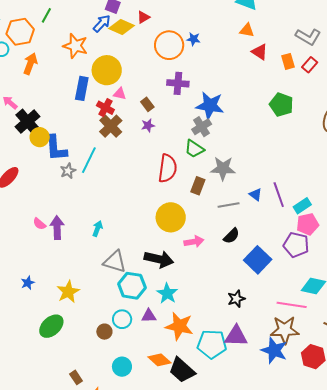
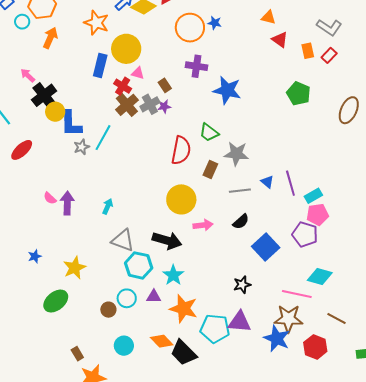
gray cross: (202, 127) -> (150, 104), moved

